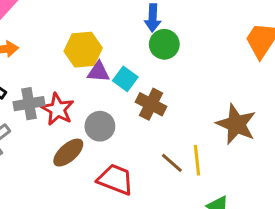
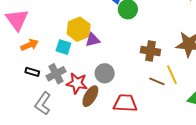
cyan square: (125, 79) -> (63, 47), moved
brown cross: (151, 104) -> (150, 51), moved
red star: (58, 109) -> (77, 83), moved

